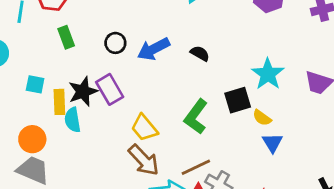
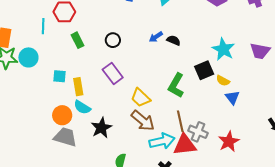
blue arrow: (153, 49) -> (156, 37), moved, size x0.6
black star: (83, 92) -> (101, 128), moved
cyan semicircle: (72, 120) -> (82, 107), moved, turned -42
brown line: (196, 167) -> (180, 121), turned -70

